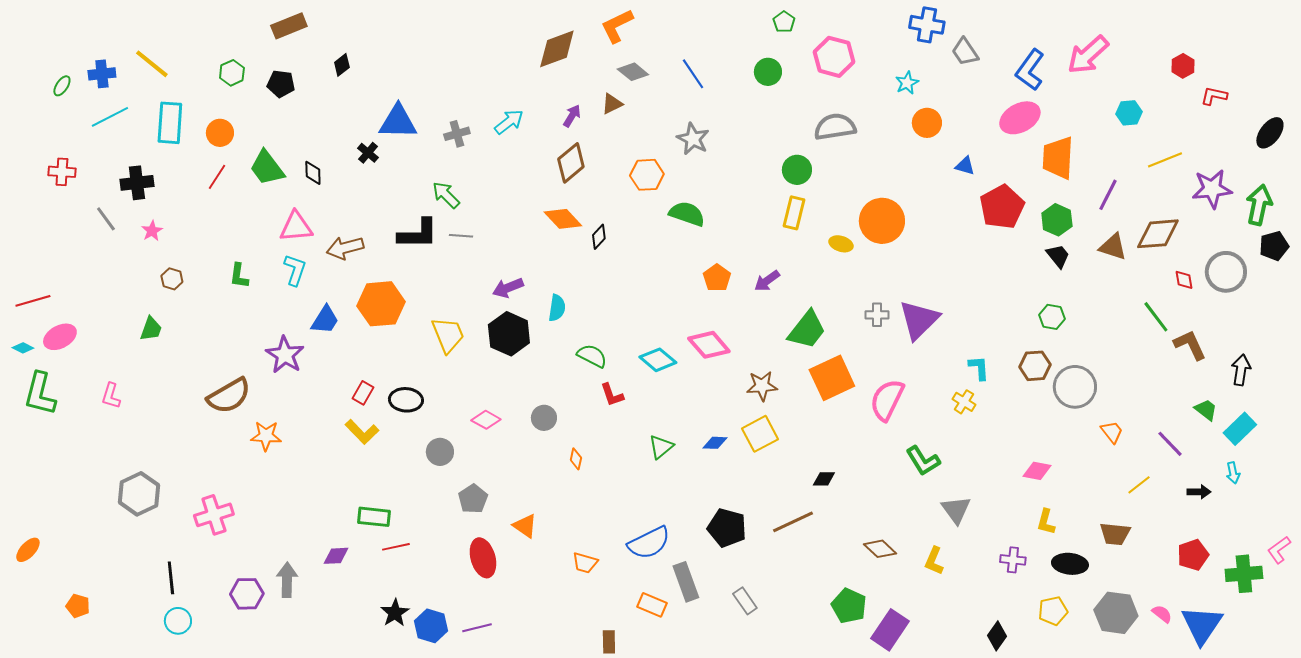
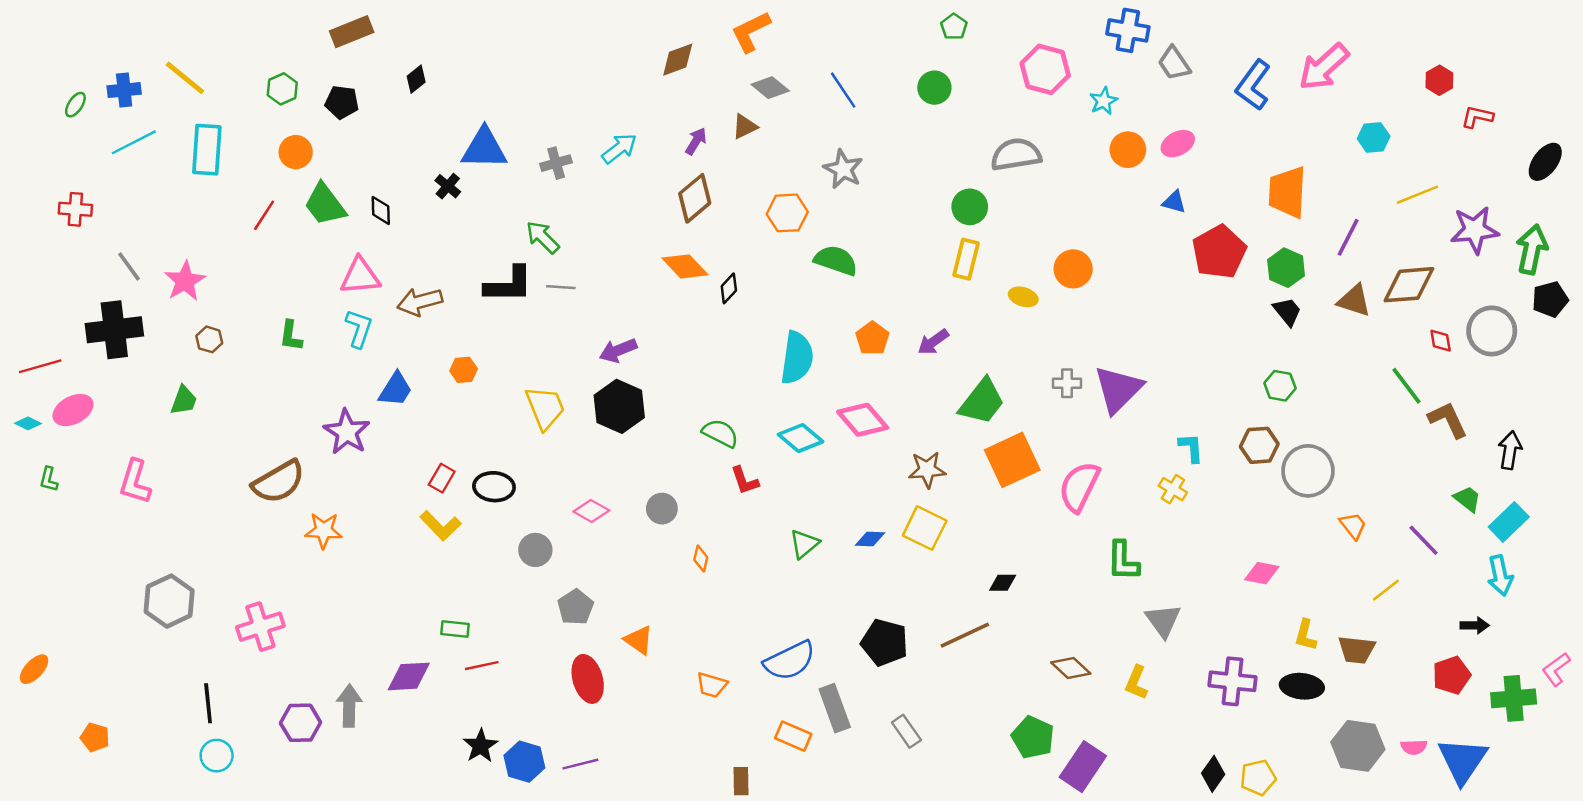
brown diamond: (557, 49) -> (678, 60), size x0.7
pink hexagon: (834, 57) -> (1045, 69), moved
pink ellipse: (1020, 118) -> (1178, 144), moved, size x0.7
orange circle: (220, 133) -> (296, 152), moved
black cross: (137, 183) -> (114, 330), moved, size x1.4
orange circle: (882, 221) -> (1073, 269), size x0.7
pink star: (152, 231) -> (185, 281), size x1.6
orange hexagon: (381, 304) -> (464, 370), size x0.5
cyan semicircle: (557, 308) -> (797, 358), moved, size x1.6
green L-shape: (40, 394) -> (49, 479), size x0.5
pink L-shape: (111, 396) -> (135, 482), size x1.4
yellow square: (760, 434) -> (925, 528), turned -36
green L-shape: (923, 461) -> (1123, 561), turned 33
cyan arrow: (1233, 473) -> (1500, 575), size x1.5
black arrow: (1199, 492) -> (1475, 625), moved
green rectangle: (374, 517) -> (455, 629), size x0.7
yellow L-shape: (1046, 522) -> (1306, 635), moved
purple diamond: (336, 556) -> (409, 676), size x1.4
purple cross: (1013, 560) -> (1233, 681), size x1.5
yellow pentagon: (1053, 611) -> (1258, 777), moved
pink semicircle: (1162, 614) -> (1414, 747), turned 140

